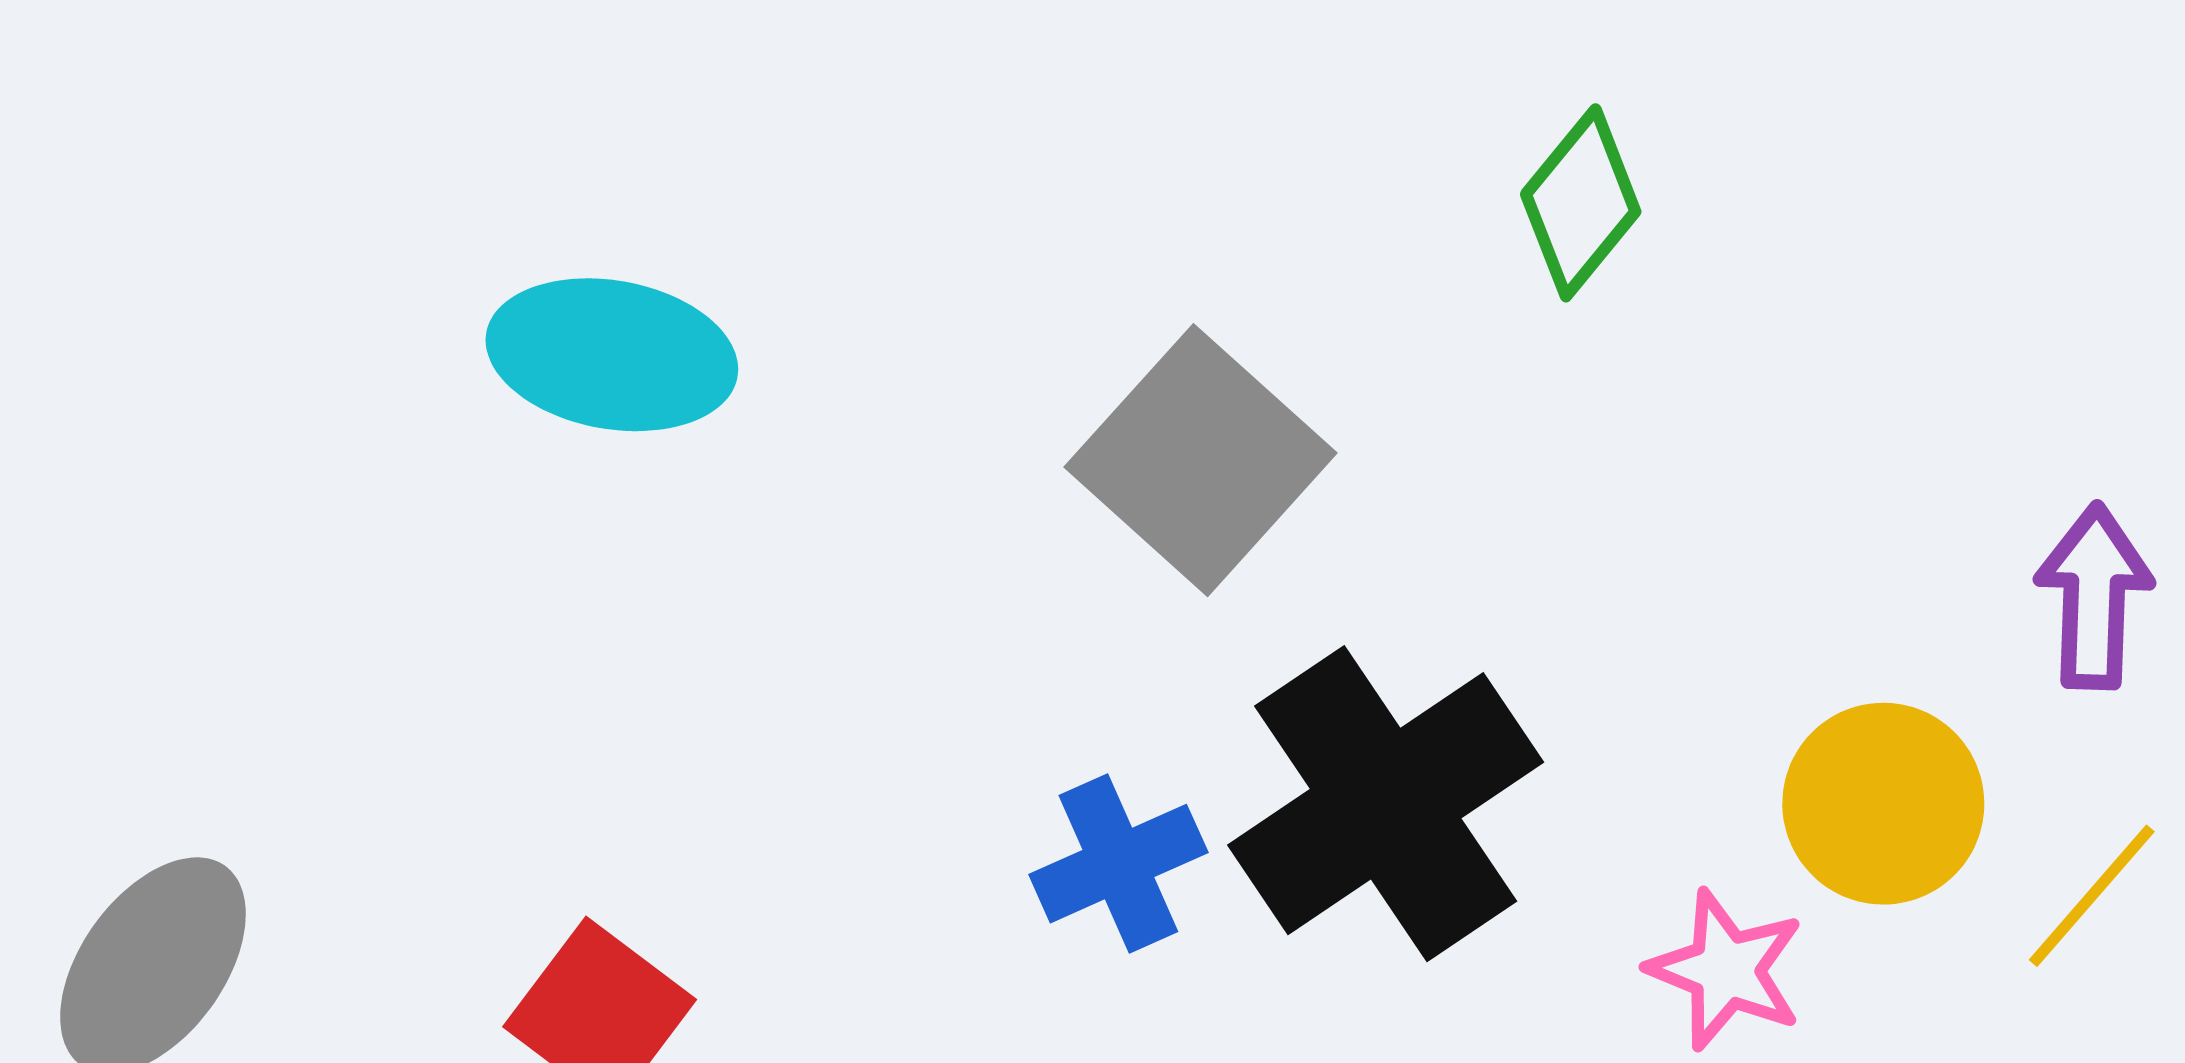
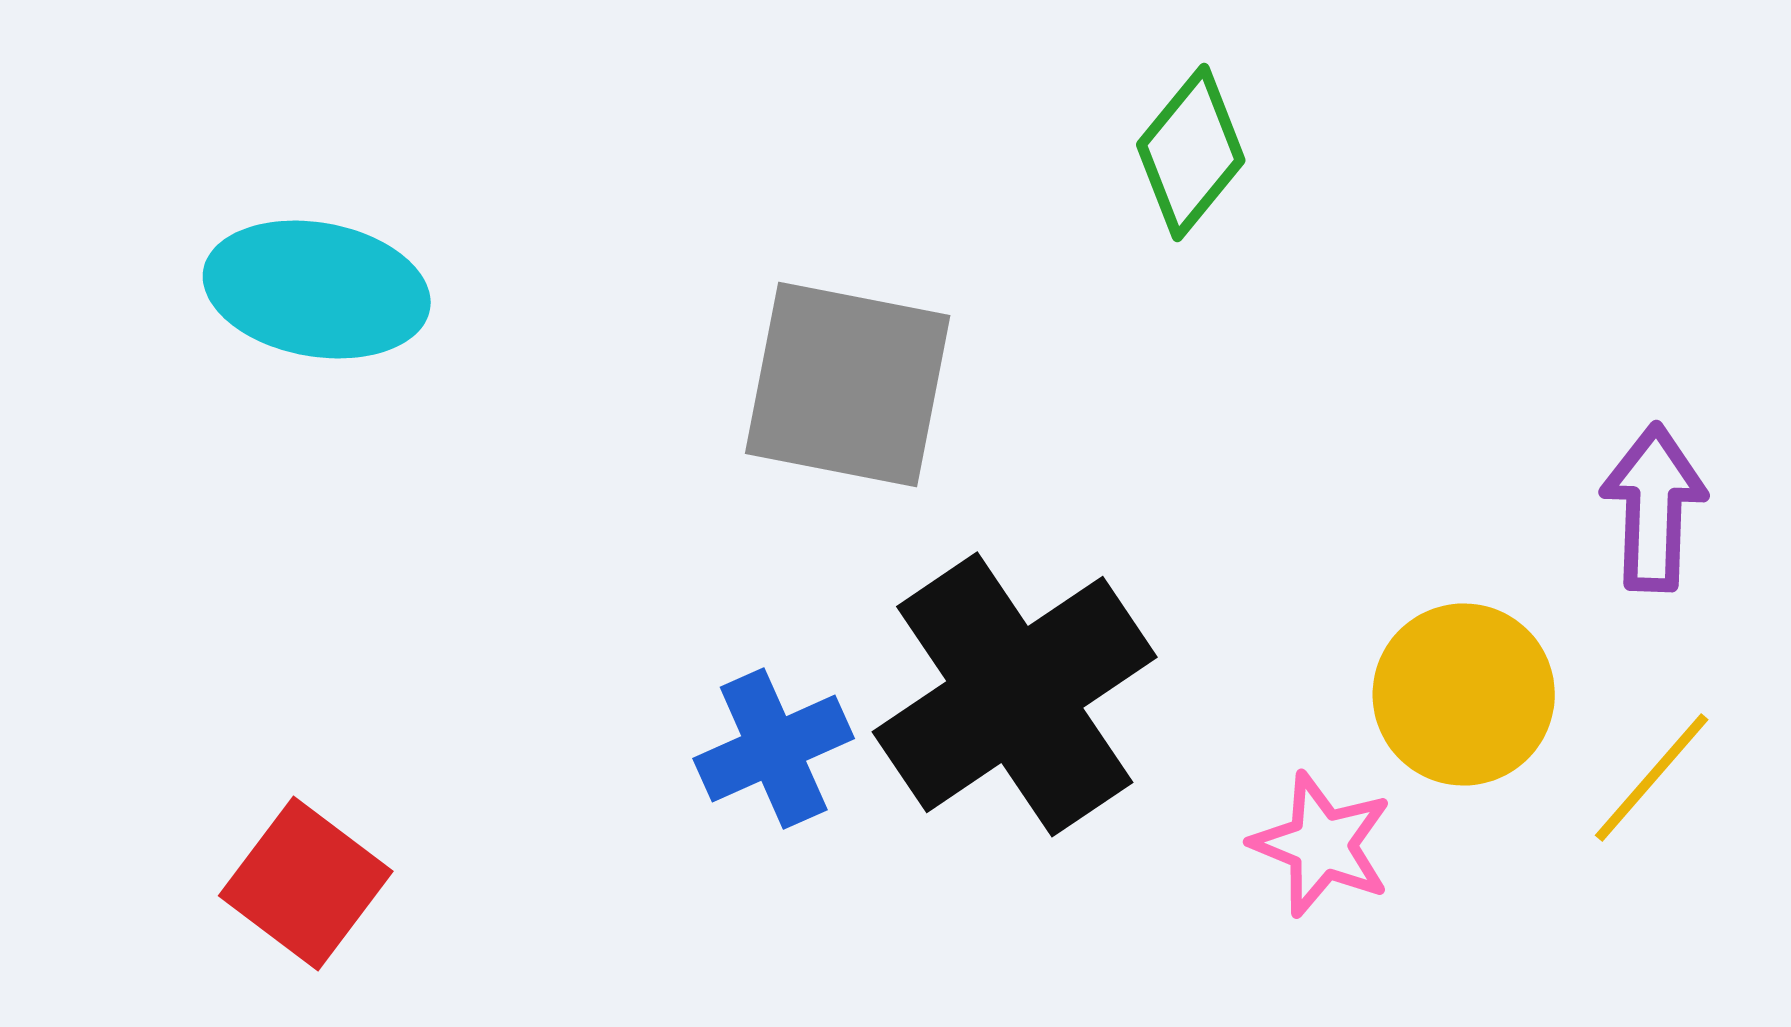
gray square: (1201, 460) -> (848, 384), turned -31

